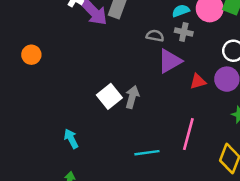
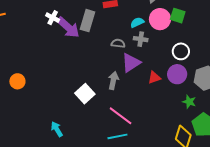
orange circle: (31, 55) -> (17, 81), moved
gray arrow: (132, 97) -> (113, 80), moved
pink line: (188, 134) -> (121, 116), moved, turned -65

